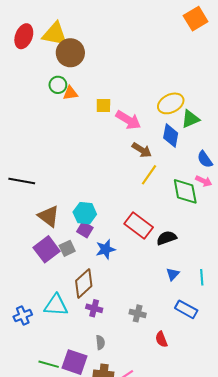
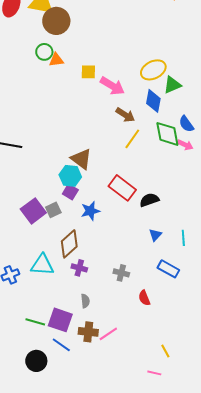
green diamond: (185, 191) -> (167, 134), moved
brown triangle: (49, 216) -> (81, 159), moved

